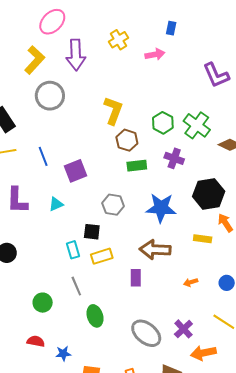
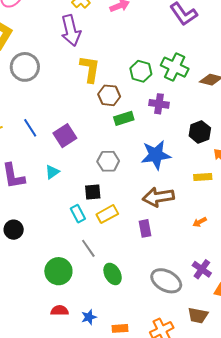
purple arrow: (76, 55) -> (71, 30), moved
black hexagon: (209, 194) -> (200, 132), size x0.7
green circle: (43, 303) -> (58, 271), size x1.4

